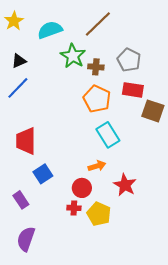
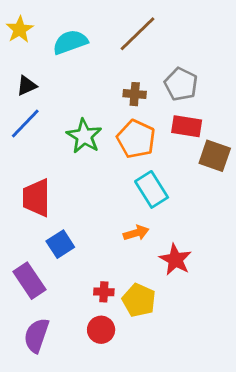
green star: (73, 56) -> (84, 136), moved
red circle: (82, 188) -> (101, 330), moved
purple rectangle: (21, 200) -> (29, 281), size x1.4

